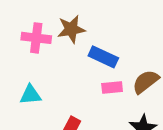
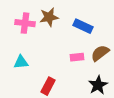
blue rectangle: (103, 57) -> (83, 26), moved

